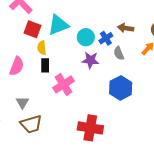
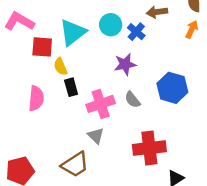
cyan circle: (86, 37) -> (111, 25), moved
gray semicircle: (119, 53) -> (132, 100), moved
pink cross: (63, 84) -> (101, 104), turned 30
gray triangle: (22, 102) -> (96, 136), moved

